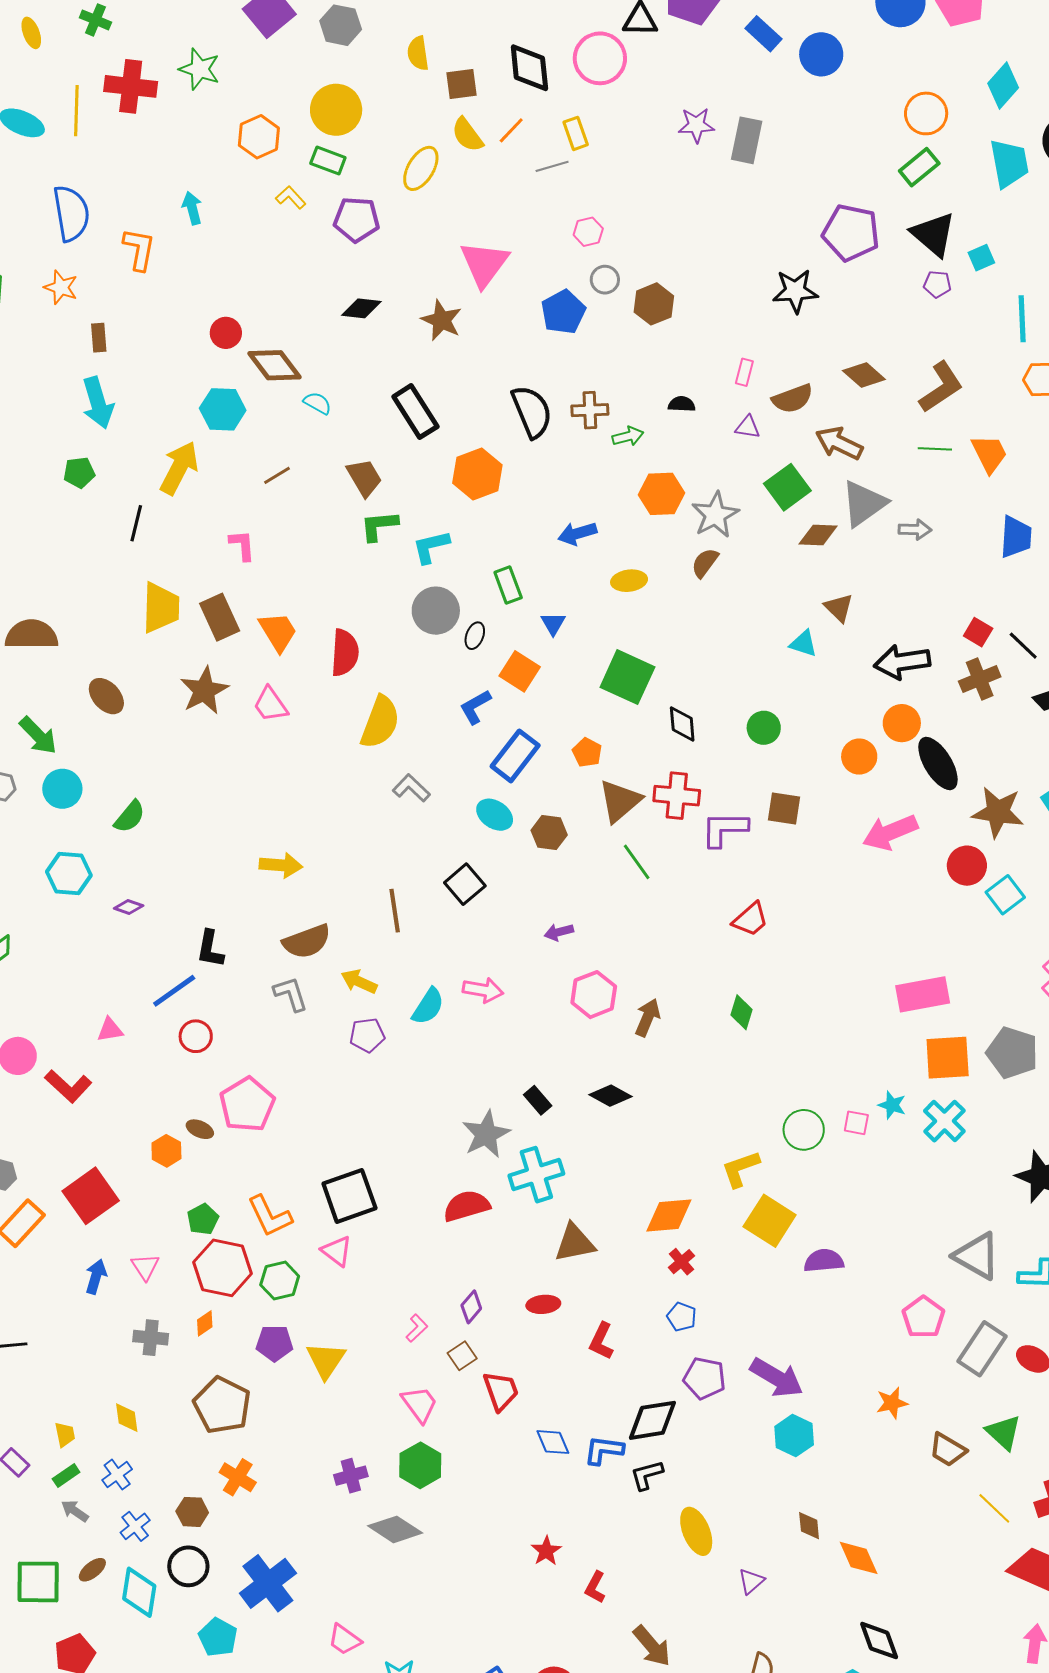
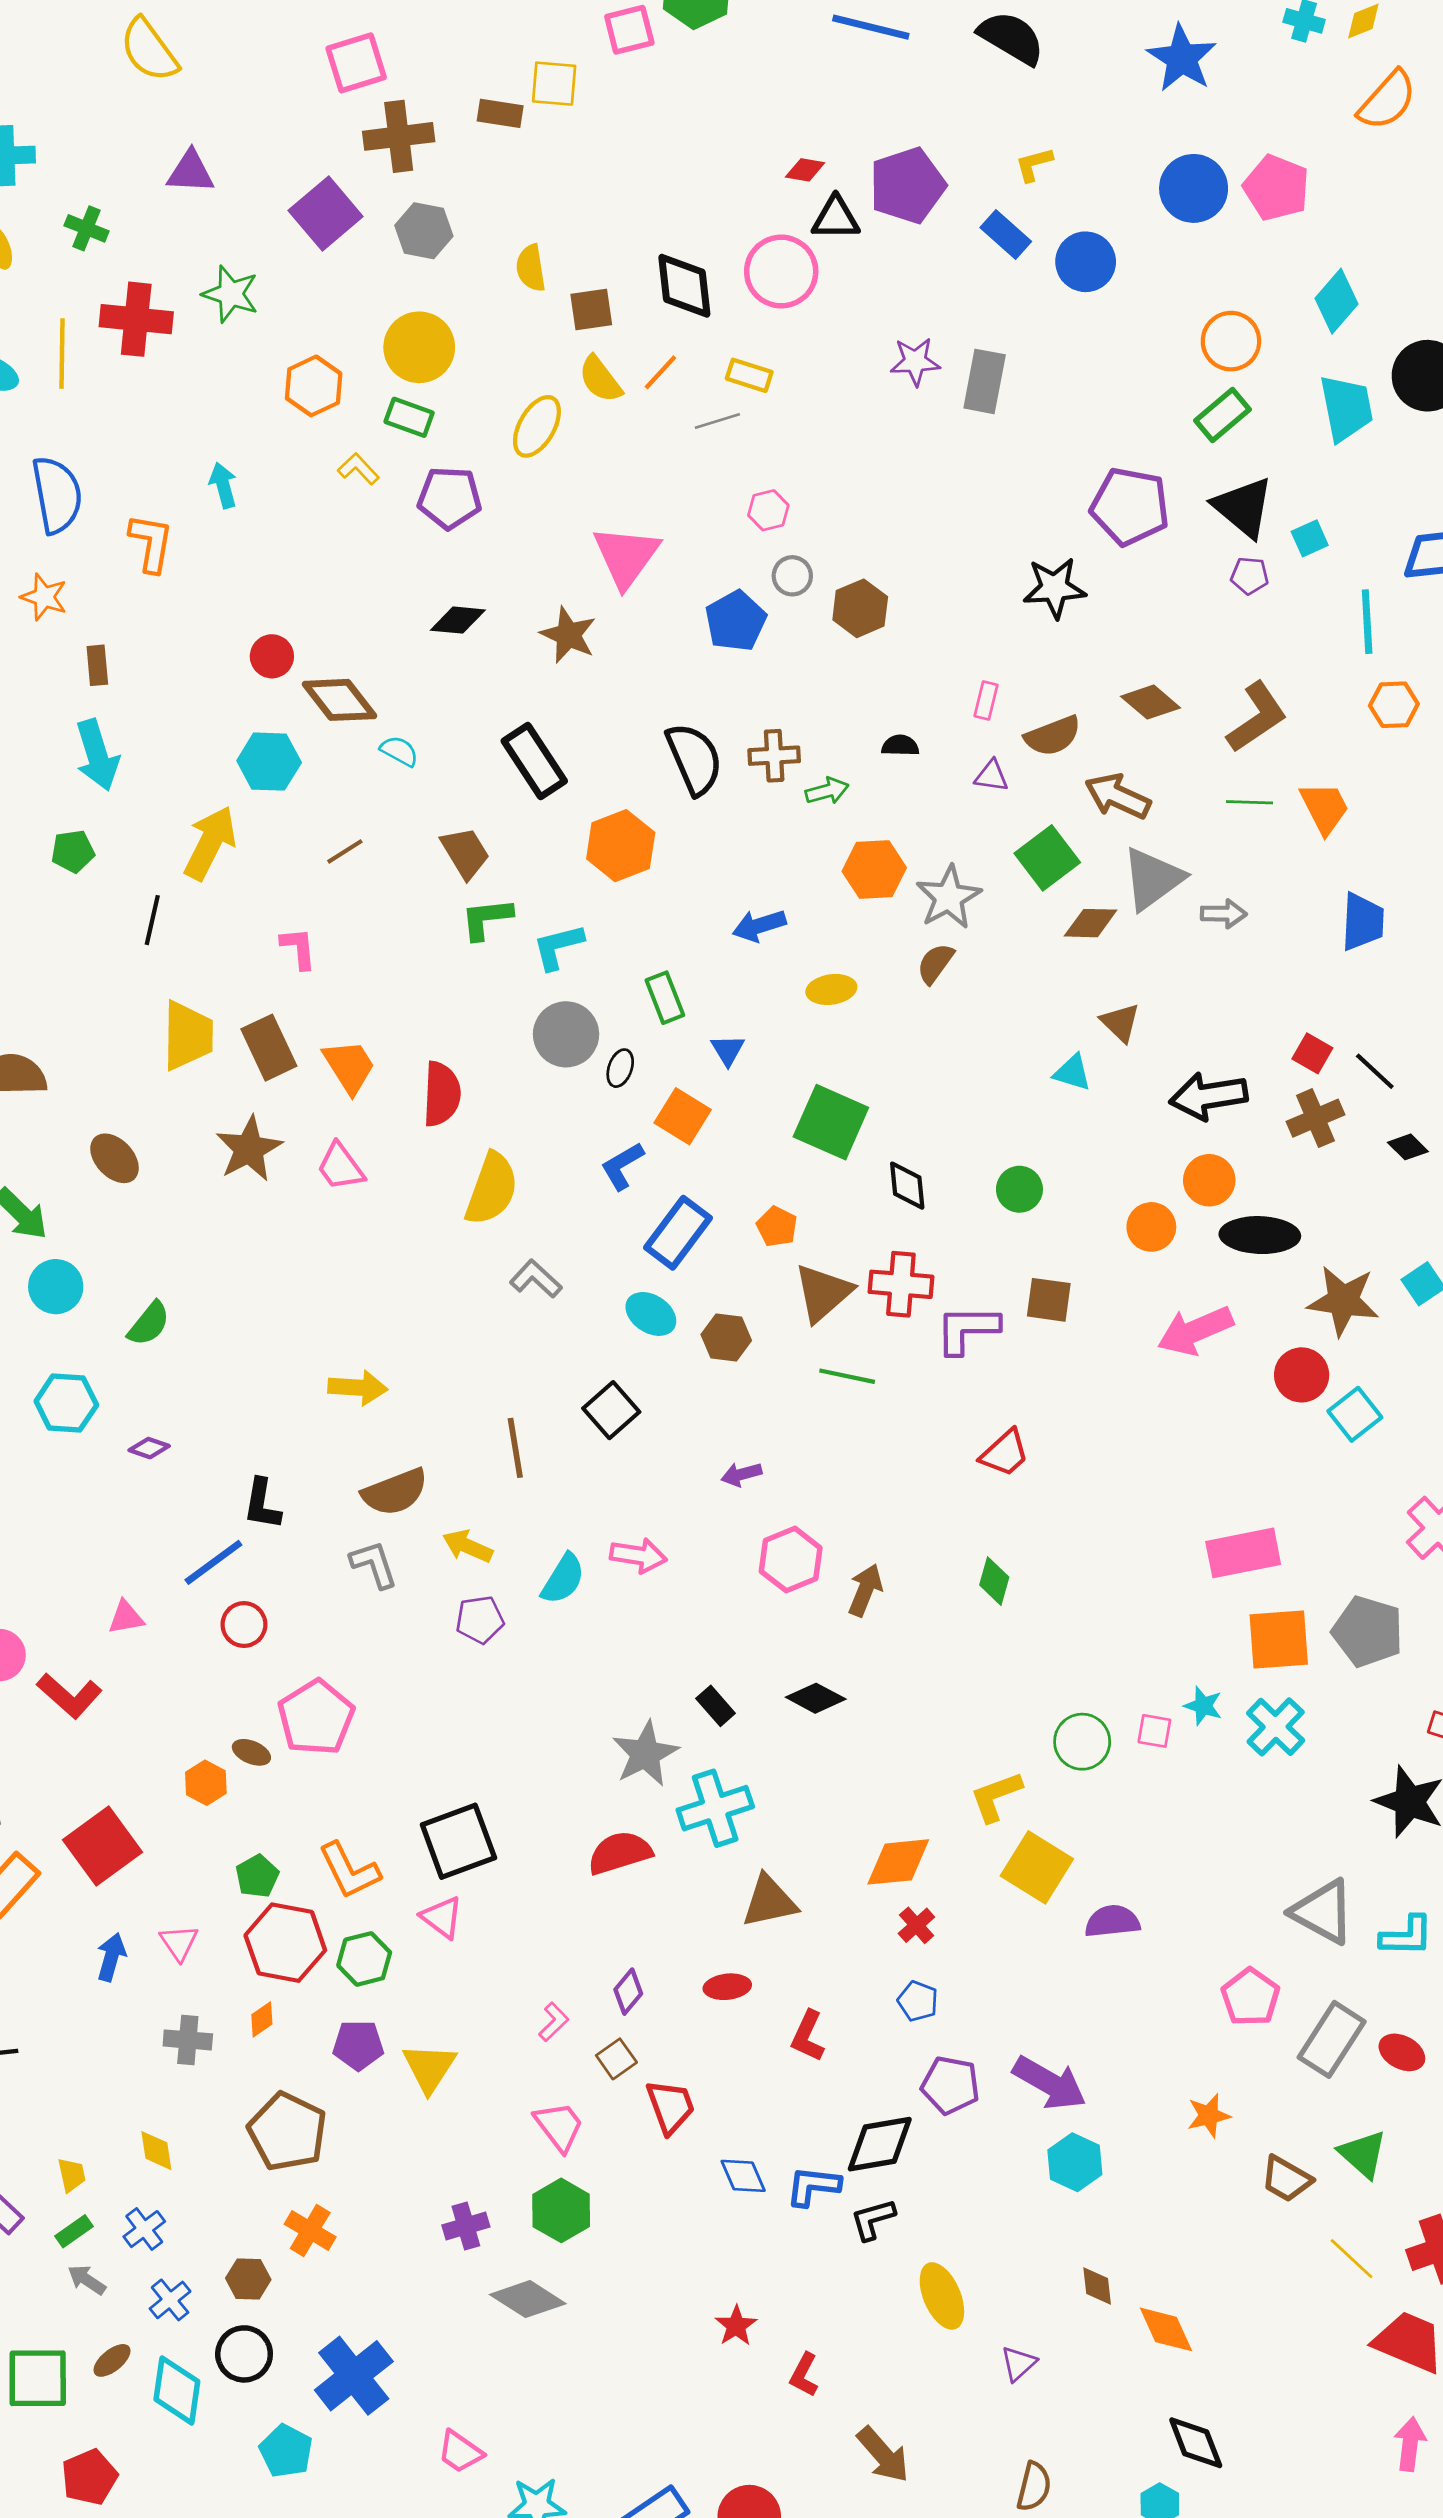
yellow rectangle: (576, 133) -> (749, 375), turned -52
black ellipse: (938, 763) -> (1260, 1235), turned -56
green line: (637, 862) -> (847, 1376), turned -42

